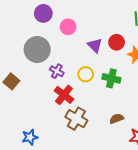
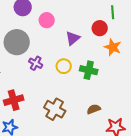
red circle: (117, 42) -> (100, 28), moved
purple triangle: (95, 45) -> (73, 38), turned 35
red cross: (64, 95) -> (14, 100), moved, turned 36

